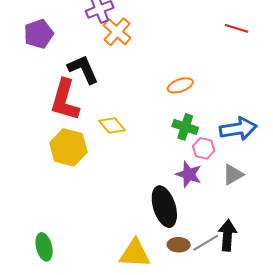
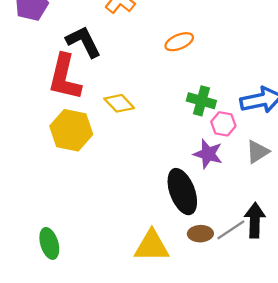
orange ellipse: (180, 85) -> (179, 42), moved

